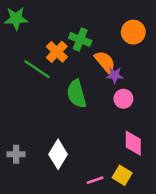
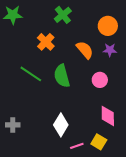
green cross: (80, 39) -> (63, 15), moved, turned 30
green line: (37, 69) -> (31, 74), moved
purple star: (115, 75) -> (110, 50), moved
white diamond: (58, 154) -> (61, 125), moved

